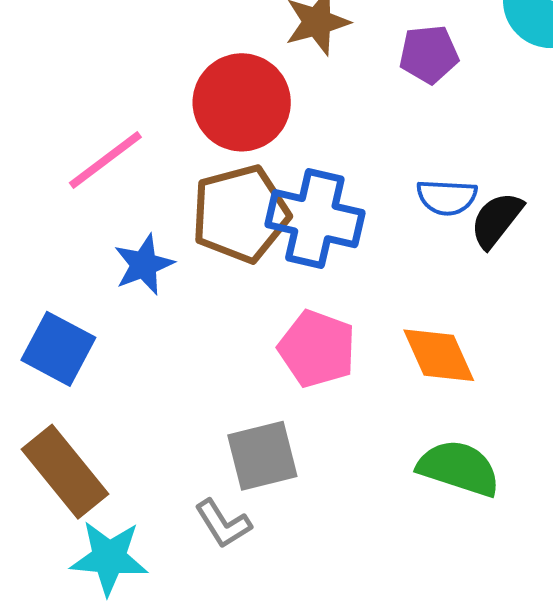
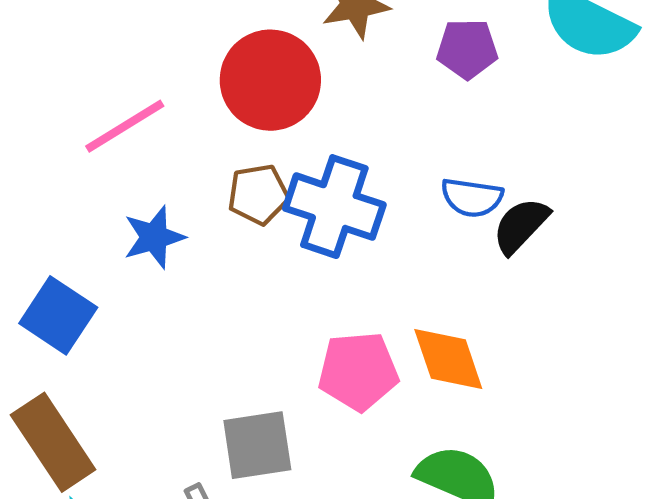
brown pentagon: (240, 214) -> (258, 194), size x0.6
pink pentagon: (317, 349) -> (358, 371), moved, turned -30

